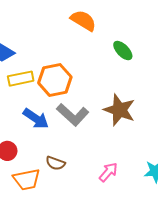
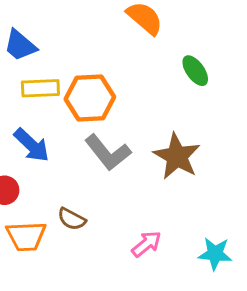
blue arrow: (36, 119) -> (32, 145), moved

